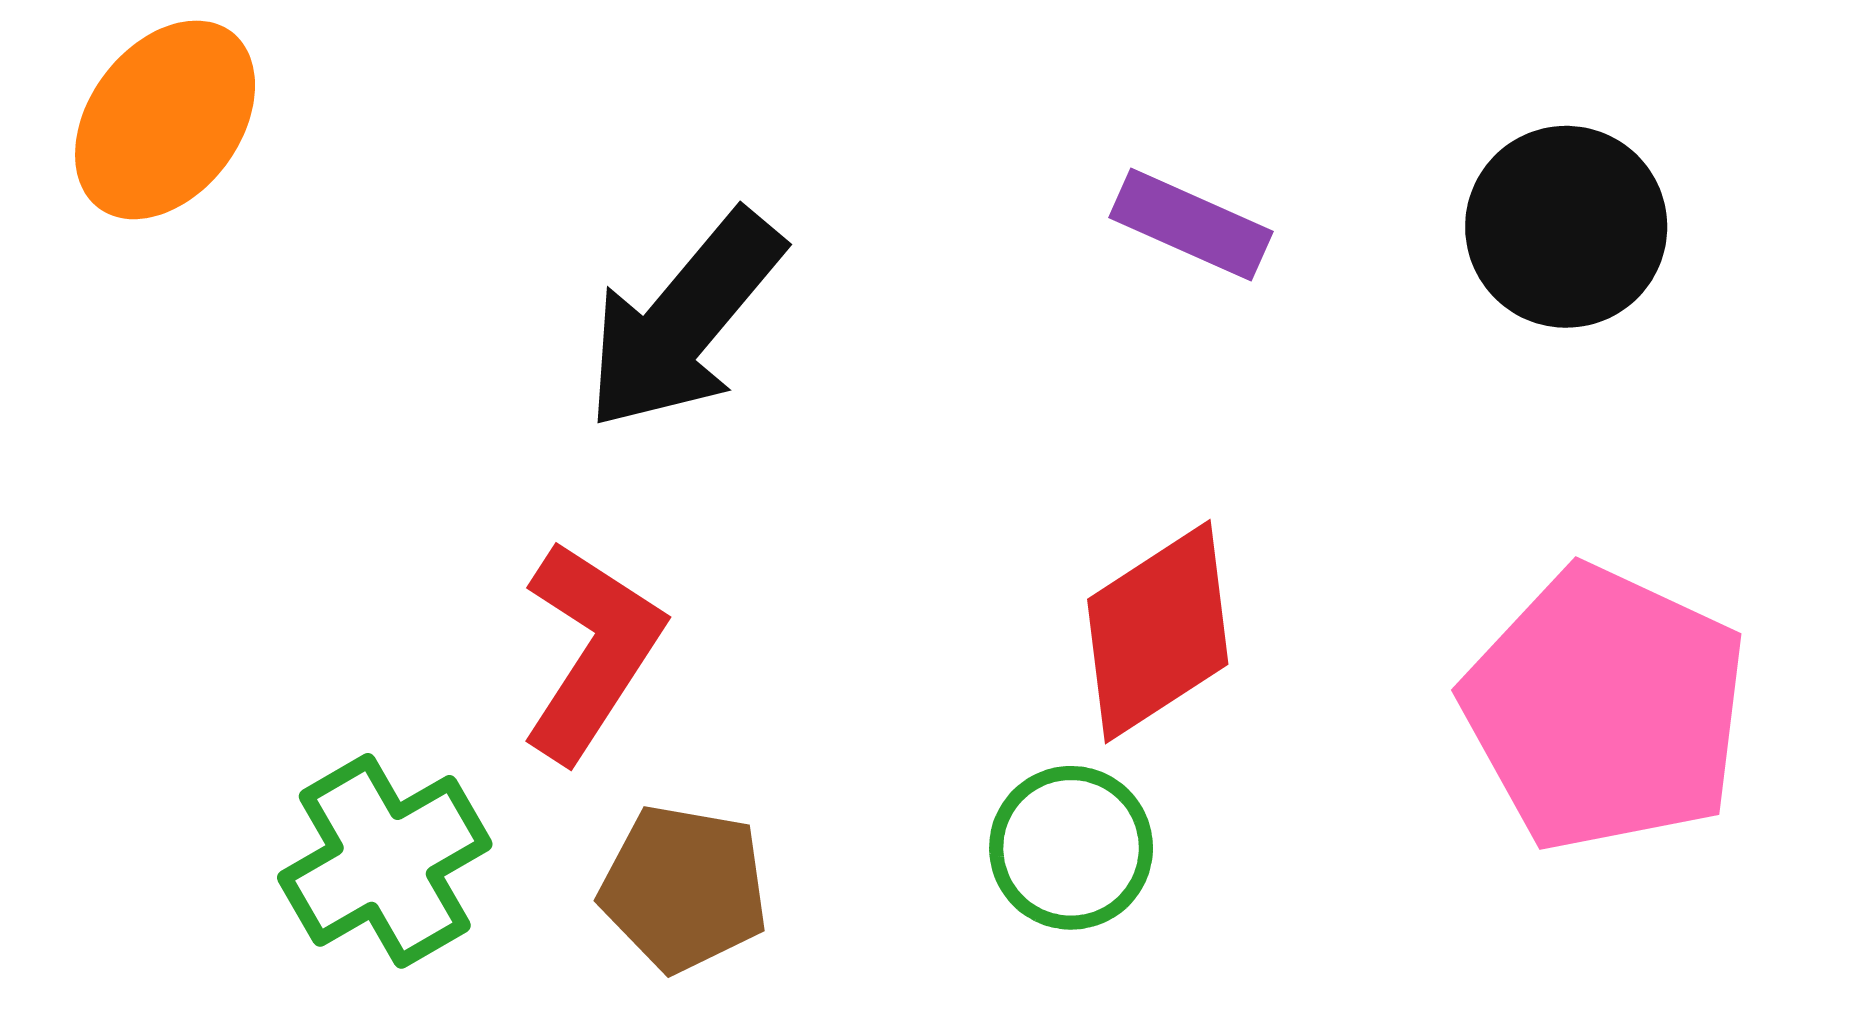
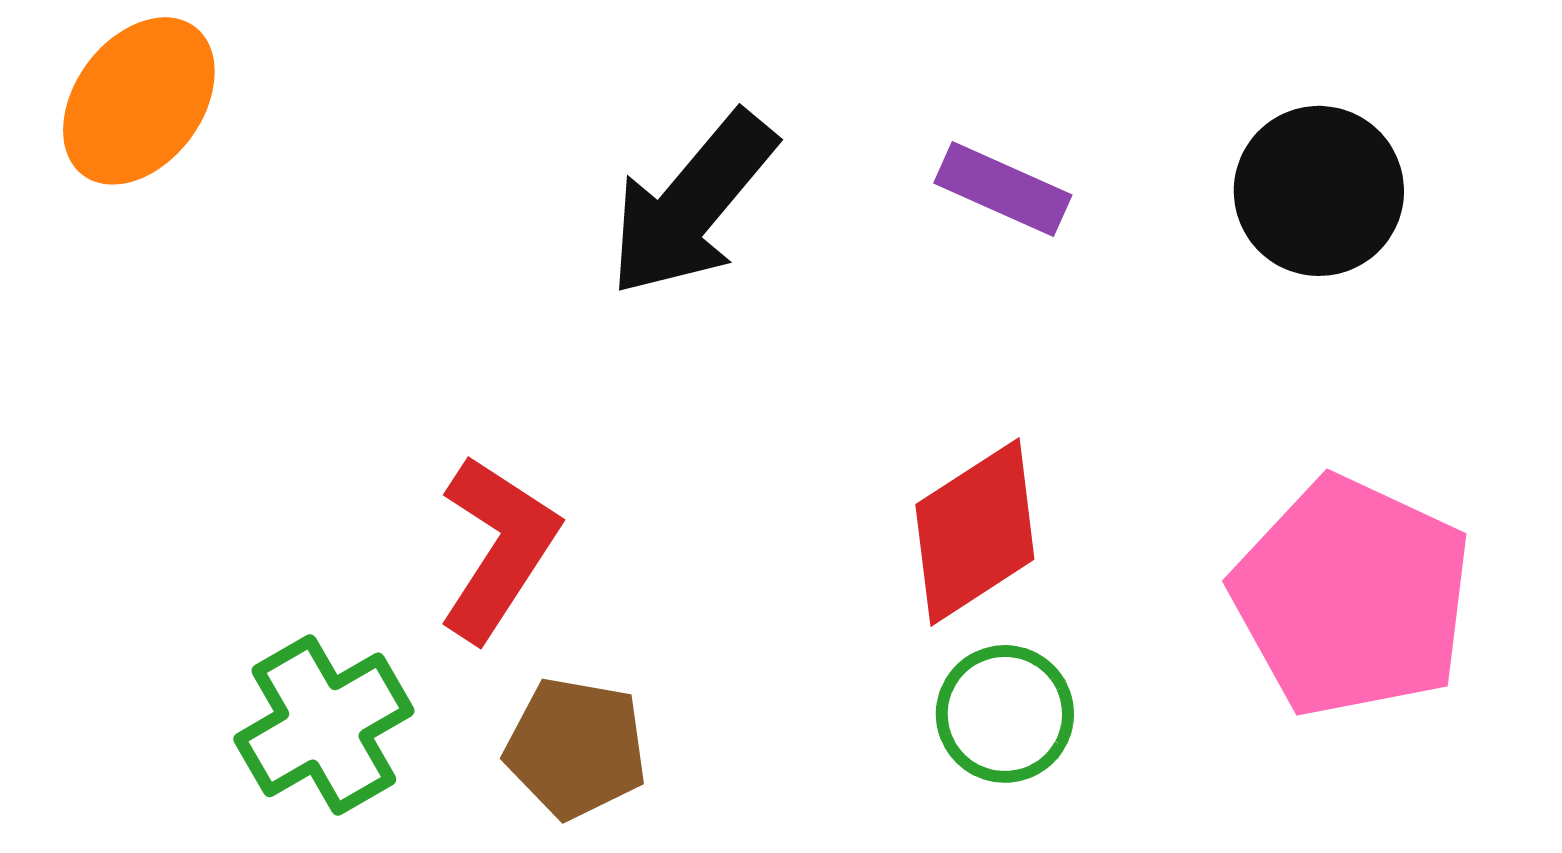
black arrow: (684, 321) -> (692, 204), moved
green circle: (1071, 848) -> (1005, 714), moved

